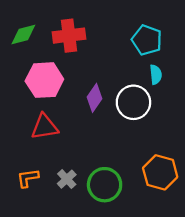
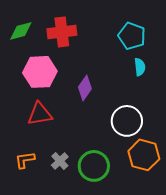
white circle: (133, 102) -> (127, 121), moved

